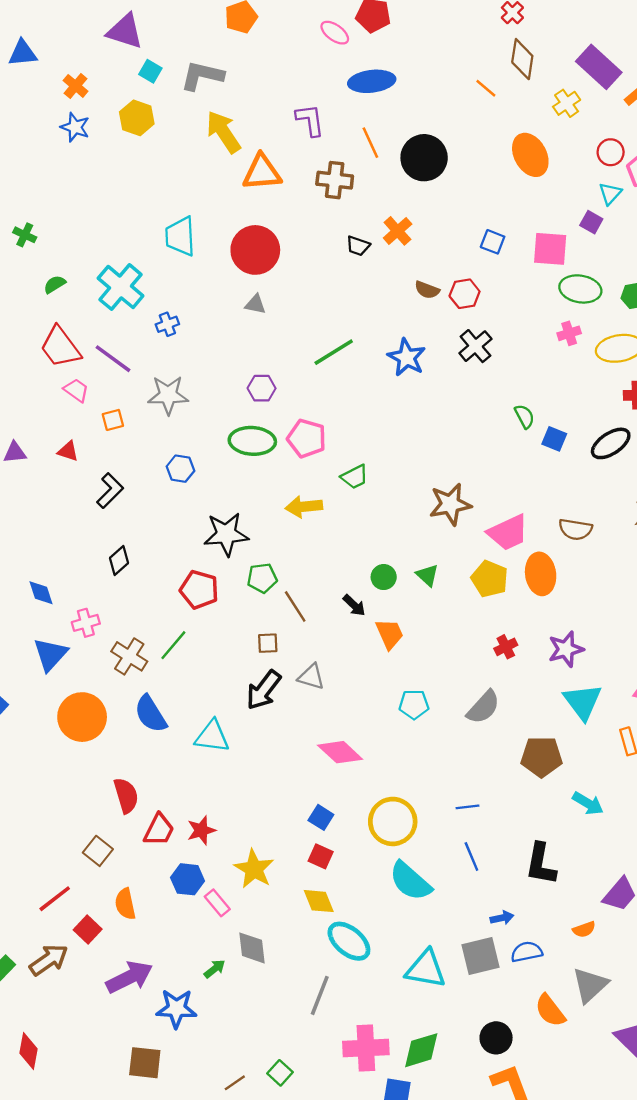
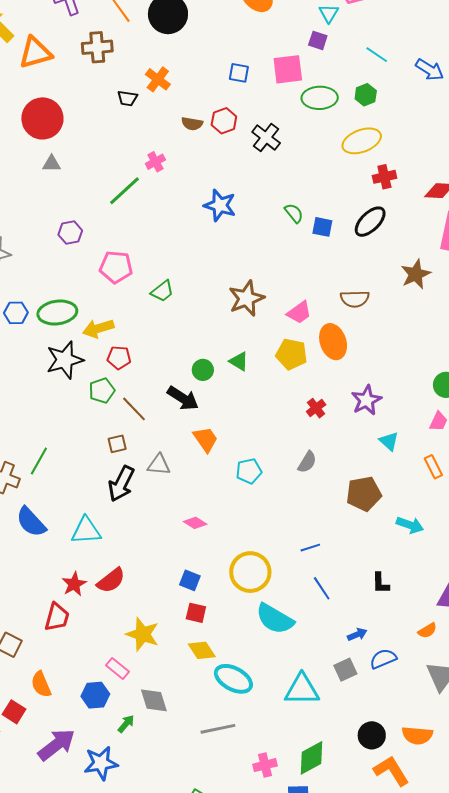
pink cross: (569, 333) -> (155, 162), moved
black cross: (475, 346) -> (266, 137), moved
blue star: (407, 357) -> (220, 205), moved
green ellipse: (252, 441) -> (57, 312), moved
yellow arrow: (304, 507) -> (98, 328), moved
pink trapezoid: (508, 533) -> (299, 312), size x0.7
red pentagon: (199, 590) -> (119, 358), moved, size x0.7
black arrow: (354, 605) -> (183, 398), size x1.5
orange trapezoid: (390, 634) -> (205, 439), moved
cyan triangle: (583, 702) -> (389, 441), size x0.6
gray semicircle: (483, 707) -> (307, 462), size x0.7
pink diamond: (340, 752) -> (195, 523), size x0.6
red semicircle: (126, 795) -> (111, 580), moved, turned 80
red star: (201, 830) -> (74, 584), moved
black L-shape: (541, 864) -> (381, 583), size x0.6
blue hexagon: (188, 879) -> (95, 695), moved
gray square: (480, 956) -> (345, 670), size x0.7
gray line: (320, 995) -> (218, 729), turned 68
orange semicircle: (550, 1011) -> (417, 735), moved, turned -36
pink cross: (366, 1048) -> (265, 765), size x0.6

